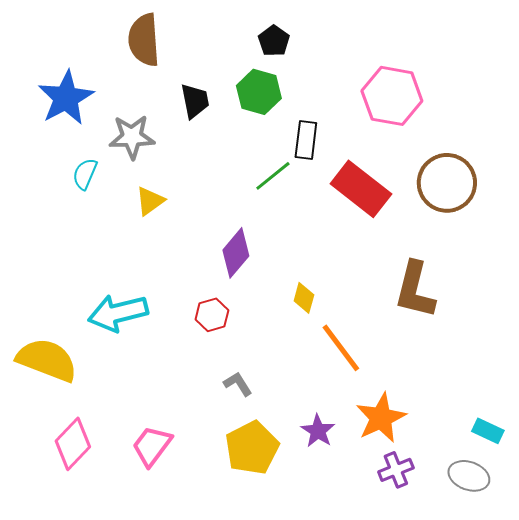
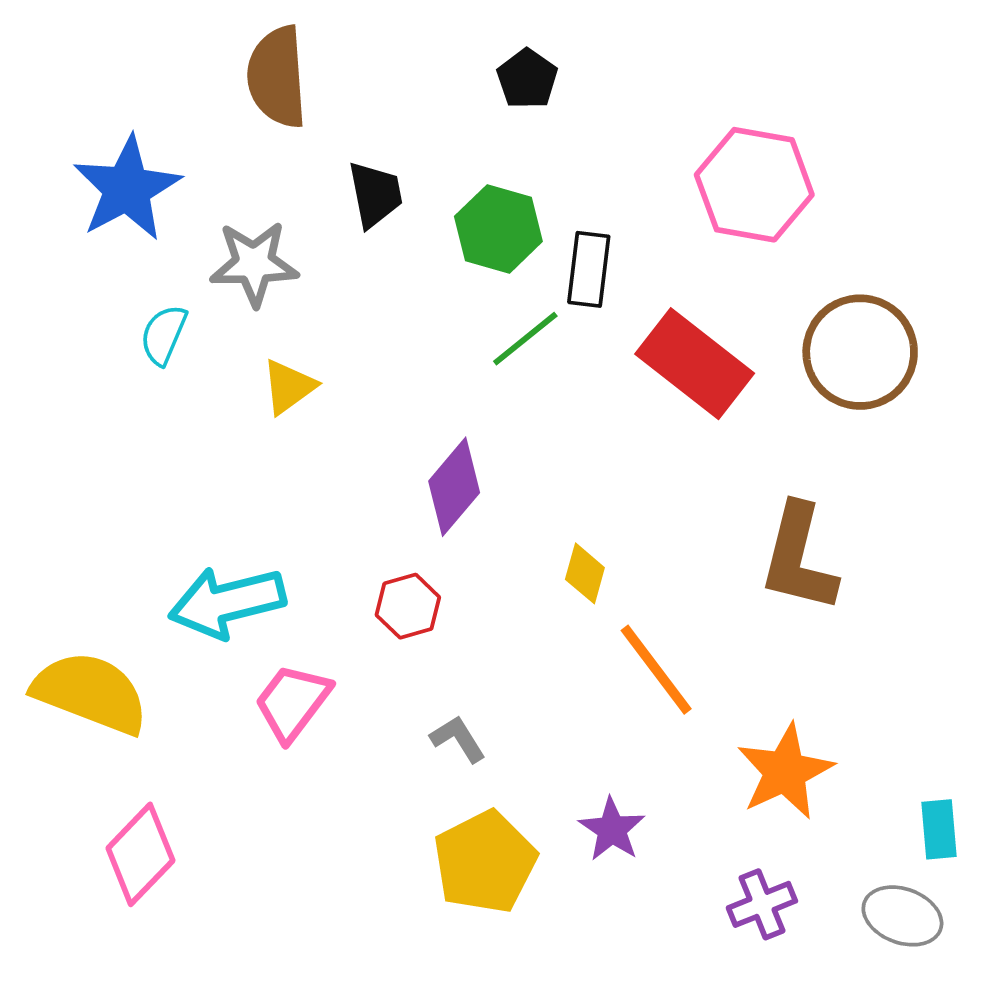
green hexagon: (259, 92) -> (498, 229), moved
orange star: (381, 418) -> (785, 772), moved
cyan rectangle: (488, 431) -> (939, 829), turned 60
pink trapezoid: (152, 446) -> (292, 702), moved

